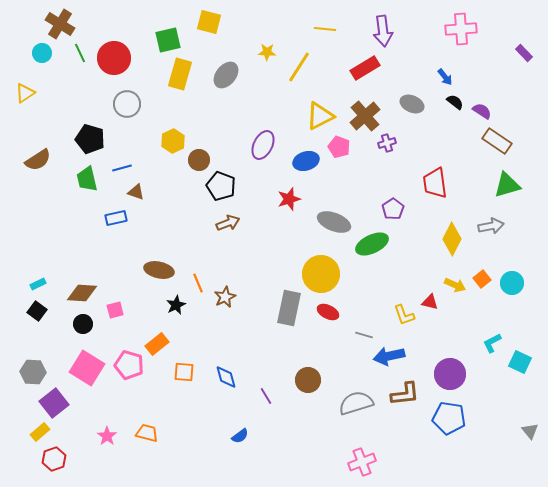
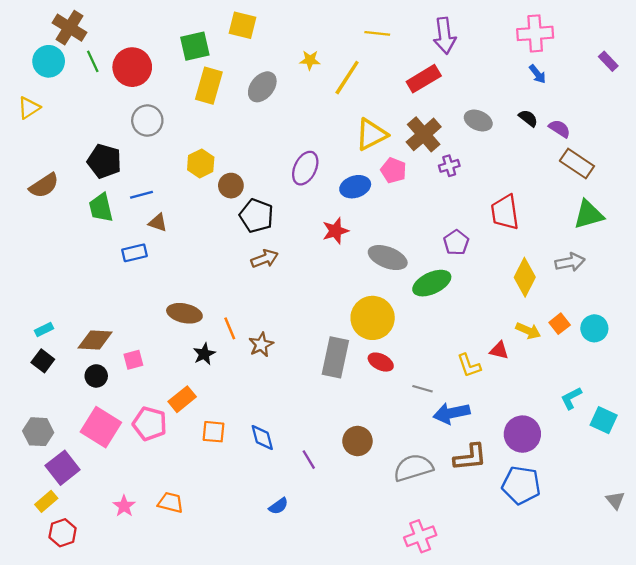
cyan circle: (42, 53) -> (49, 61), size x1.4
blue arrow: (445, 77) -> (537, 74), moved

